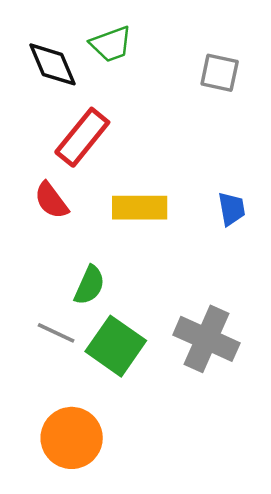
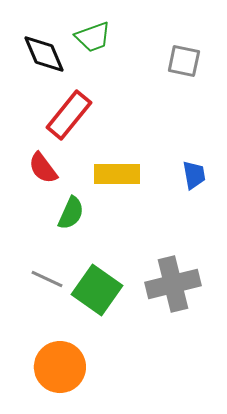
green semicircle: (90, 285) -> (71, 213), moved
gray cross: (206, 339) -> (173, 284), turned -38

